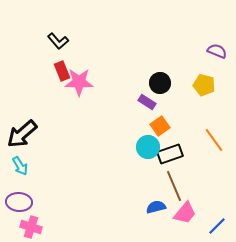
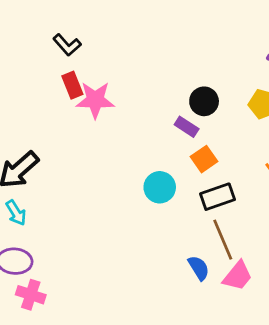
cyan circle: (148, 147) -> (160, 187), moved
blue semicircle: (156, 207) -> (199, 268), turned 72

